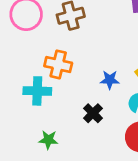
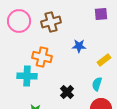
blue star: (110, 80) -> (79, 46), moved

